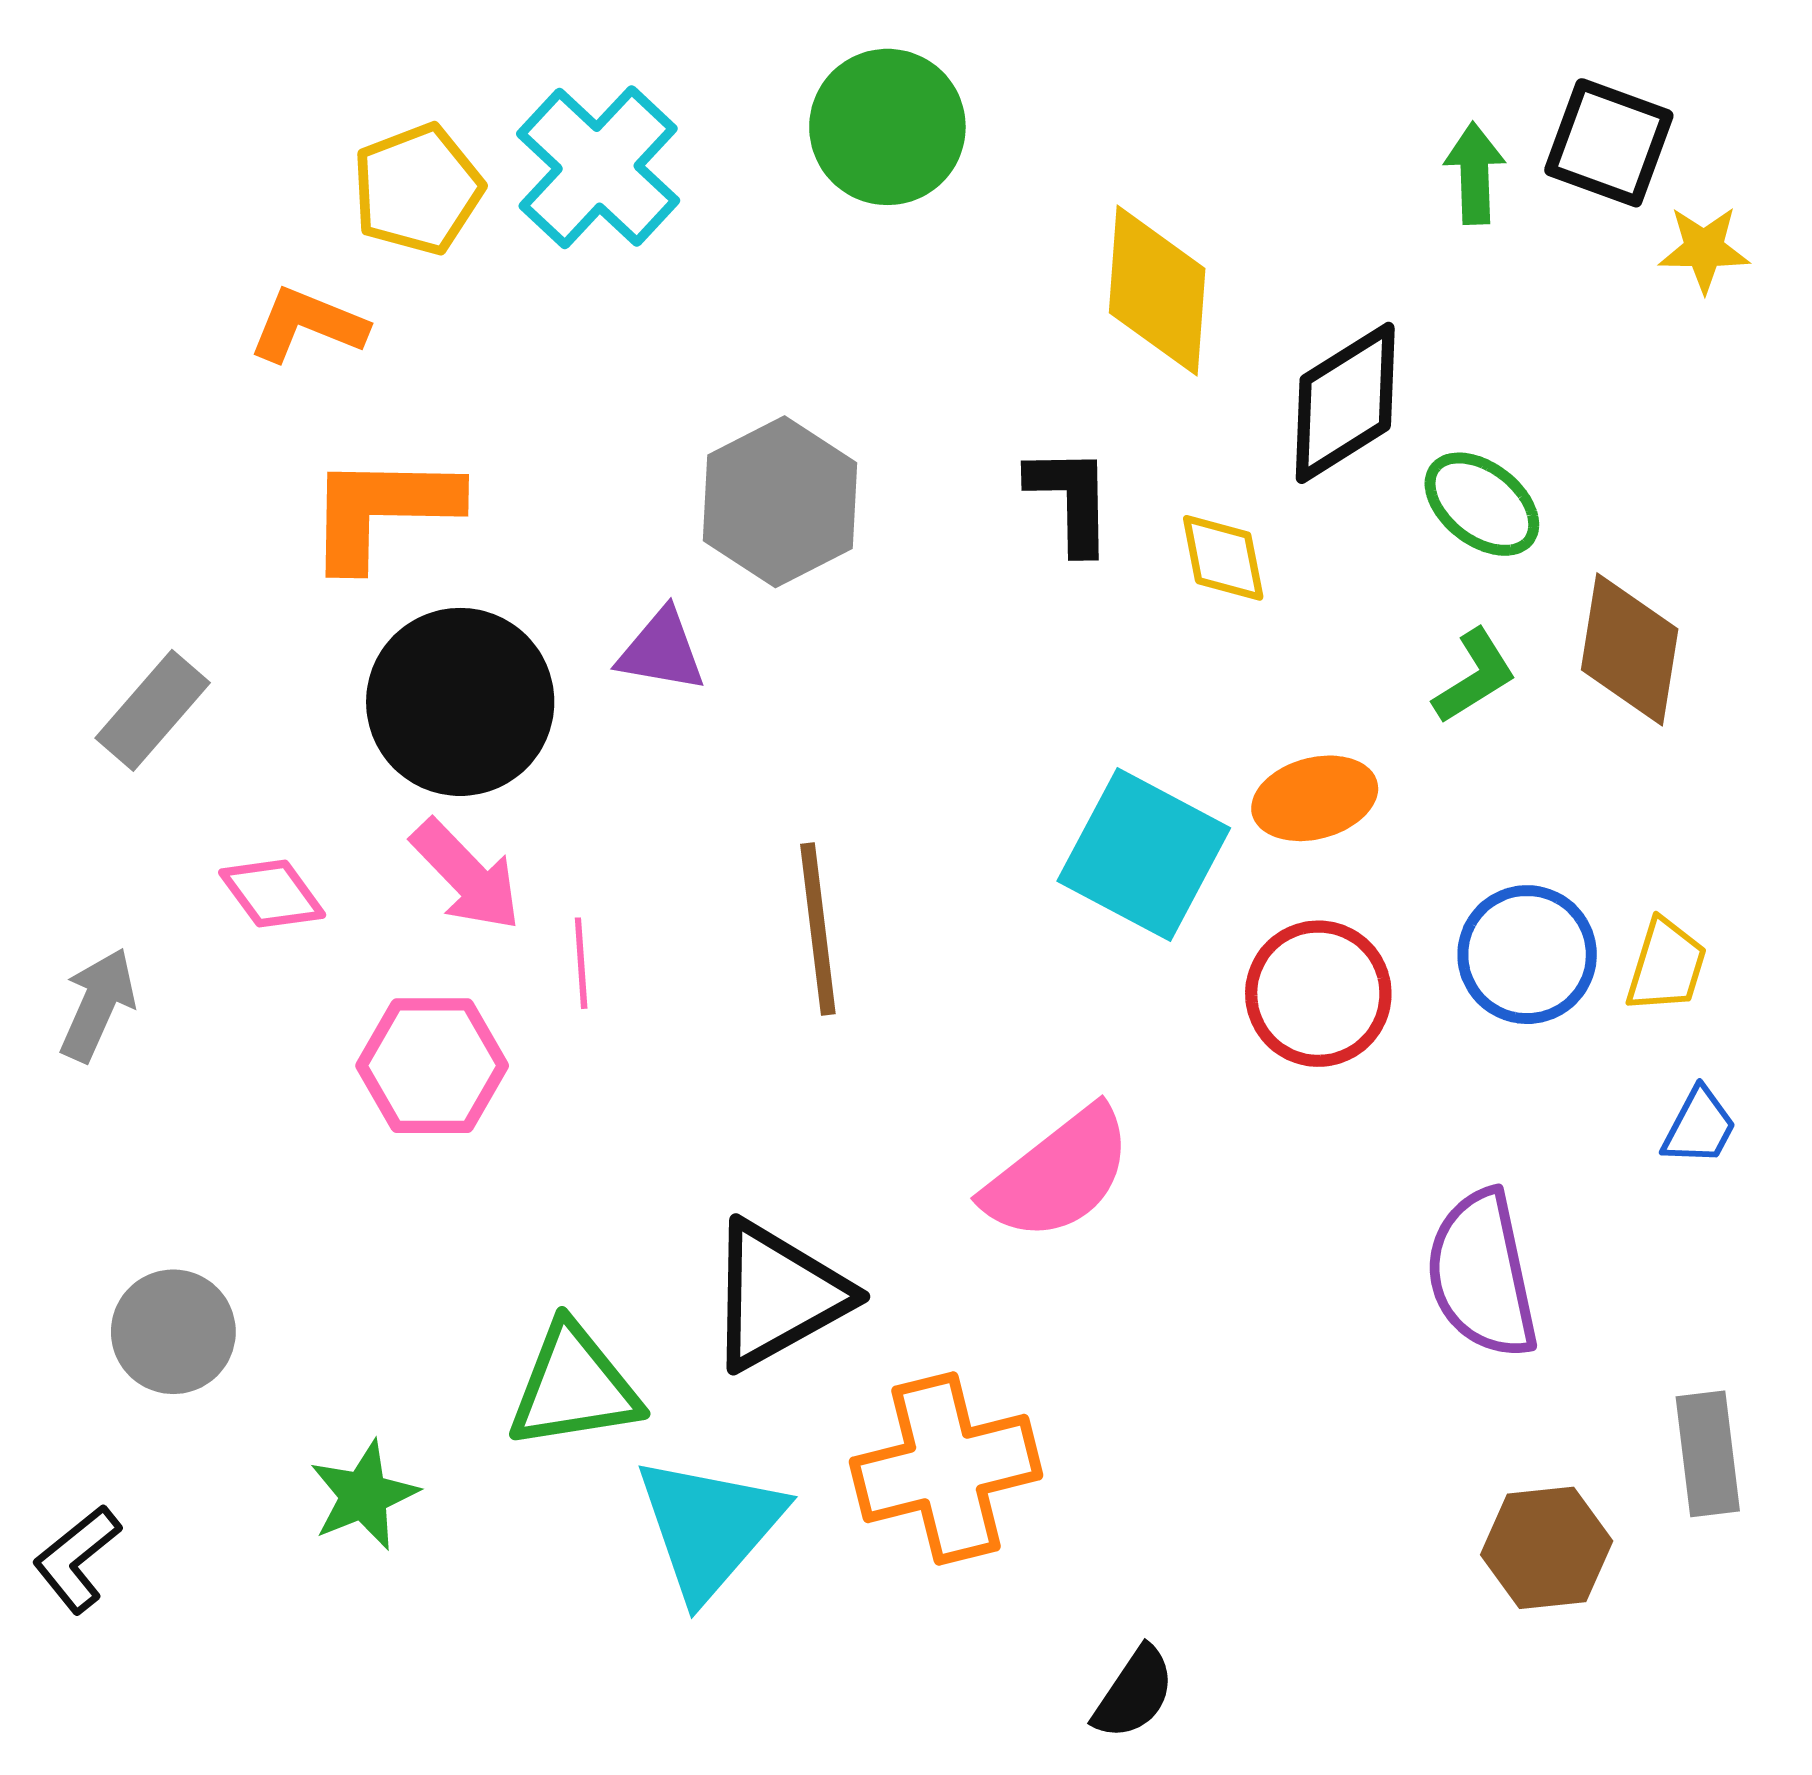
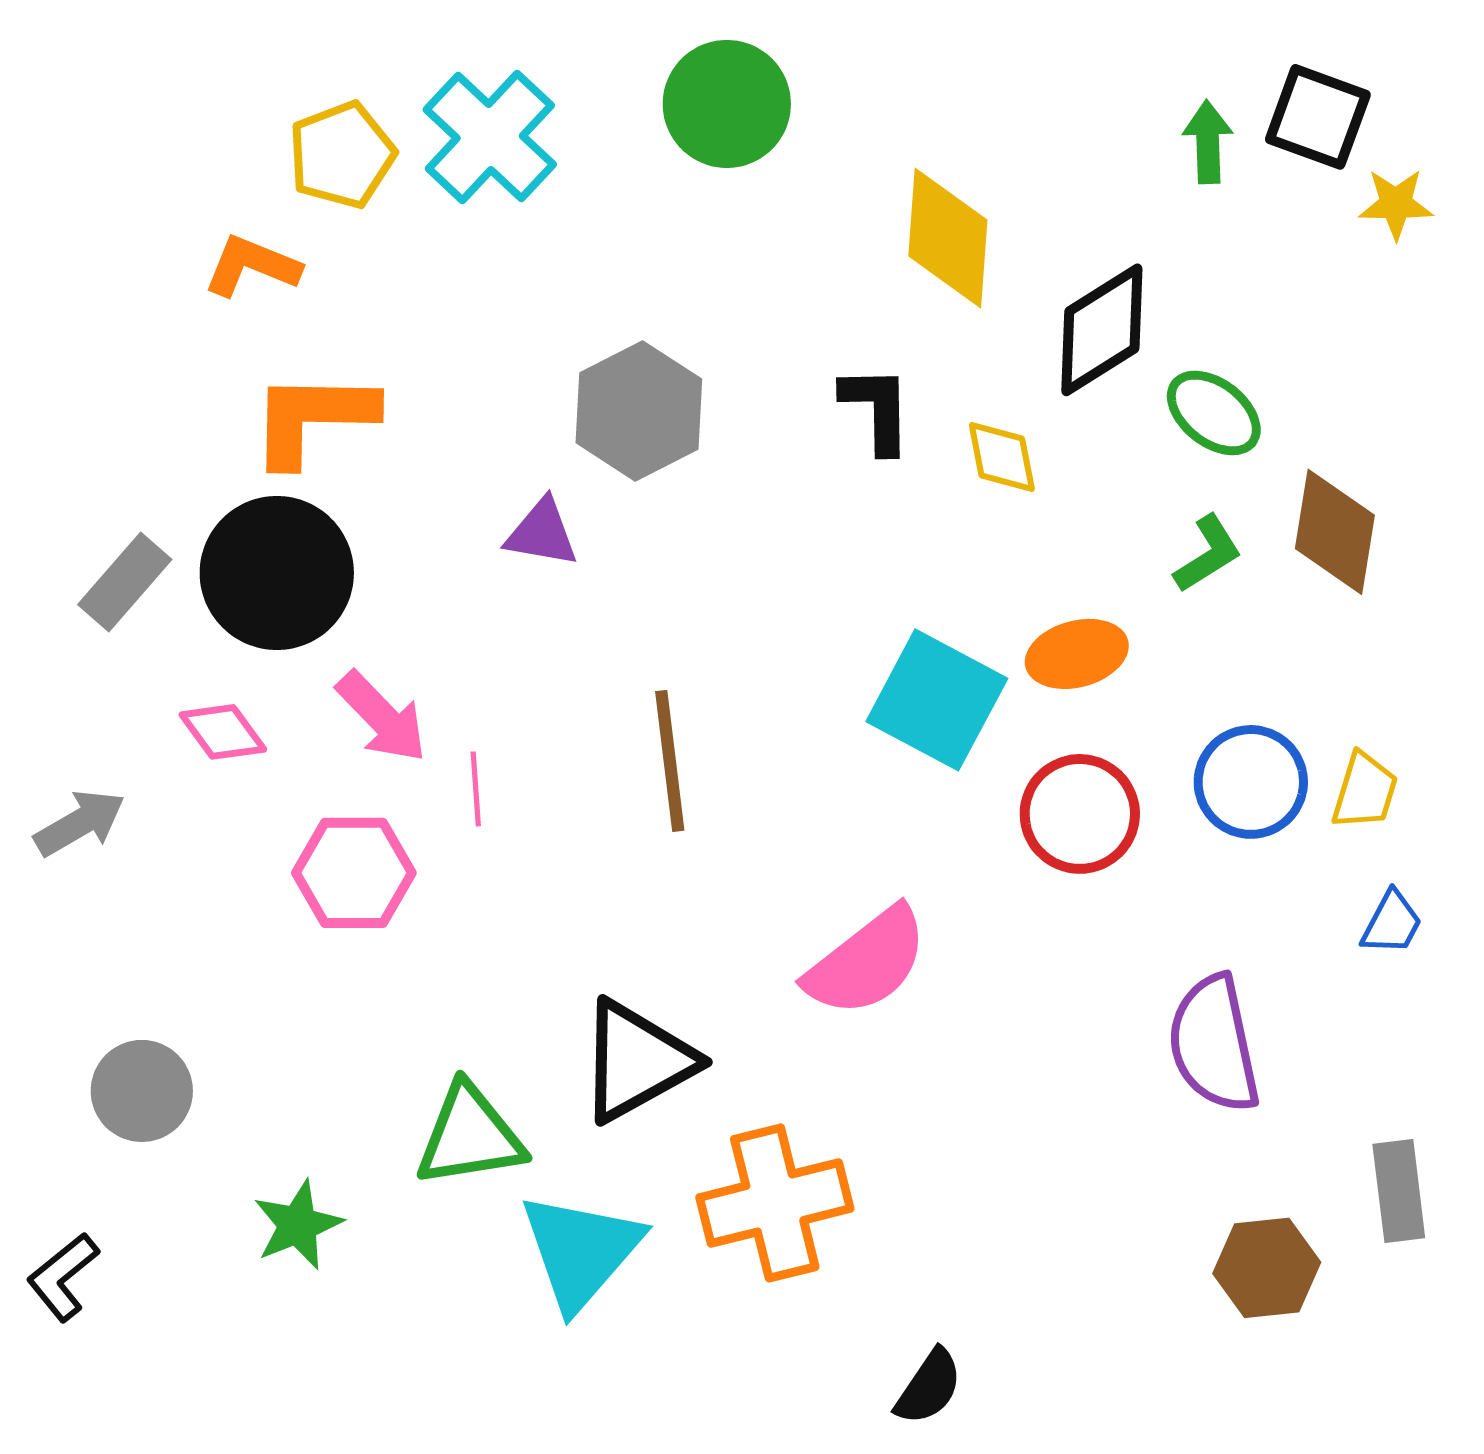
black circle: (460, 702) -> (277, 573), moved
gray arrow: (98, 1005) -> (80, 823), turned 36

